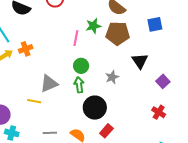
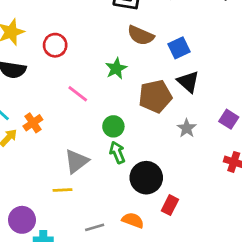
blue square: (155, 24) -> (179, 48), moved
brown pentagon: (118, 33) -> (155, 96), moved
pink line: (76, 38) -> (78, 94), moved, turned -49
black triangle: (140, 61) -> (188, 82), moved
gray star: (112, 77) -> (187, 128), moved

